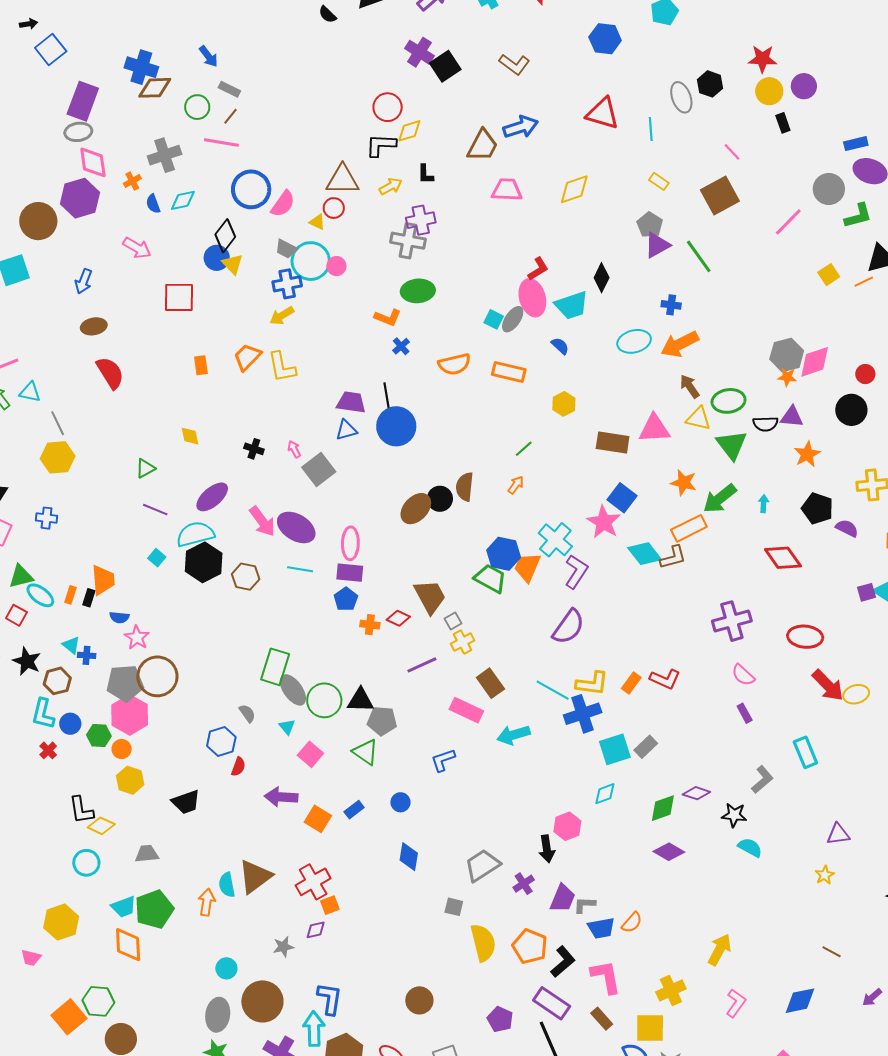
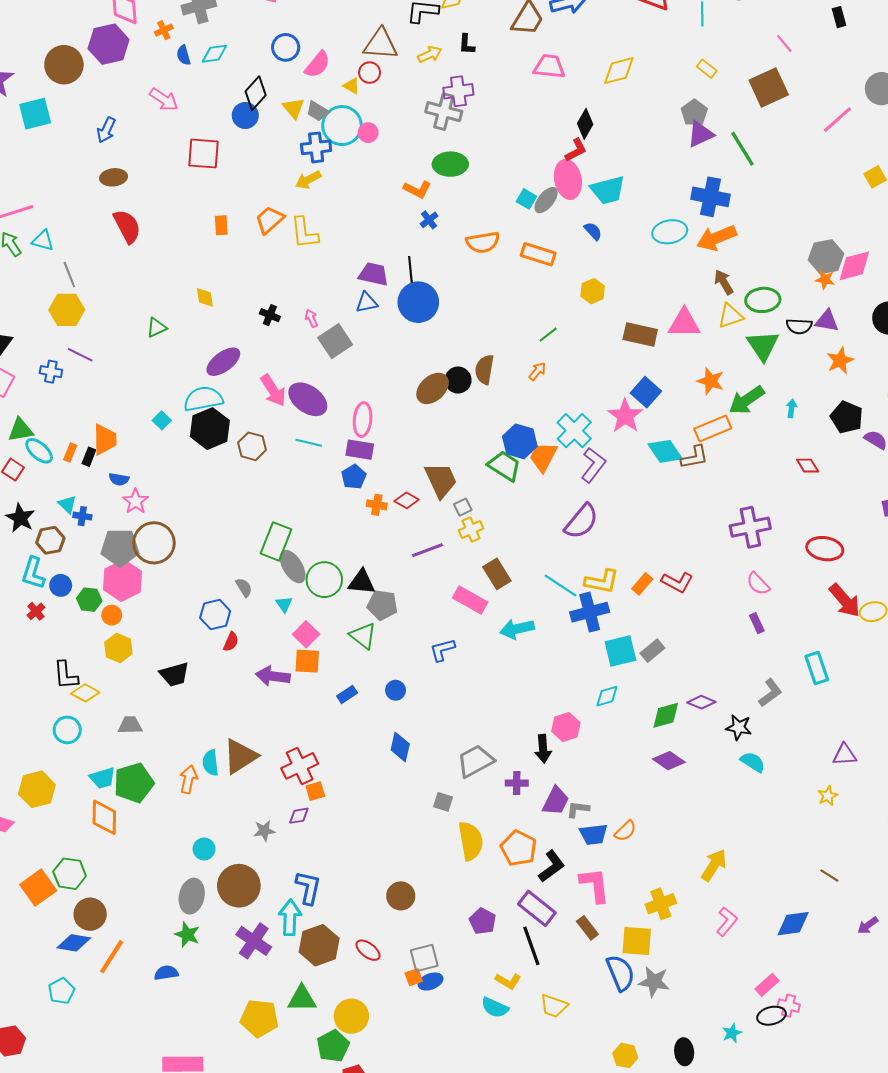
blue circle: (251, 189) -> (286, 47), size x0.7
yellow triangle: (233, 264) -> (294, 108), moved
black diamond: (602, 278) -> (585, 124), moved
blue cross: (671, 305) -> (711, 197), size x1.8
yellow triangle: (698, 419) -> (730, 316), turned -36
purple line: (155, 510) -> (80, 355), moved
red diamond: (783, 558) -> (808, 466), size x0.6
orange square: (318, 819) -> (307, 661), moved, turned -32
purple cross: (524, 884) -> (517, 783), turned 30

